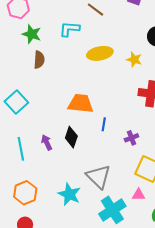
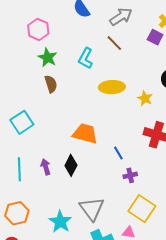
cyan L-shape: (69, 29) -> (86, 58), turned -75
brown semicircle: (39, 60) -> (51, 84), turned -30
blue line: (104, 124) -> (118, 153), moved, turned -48

